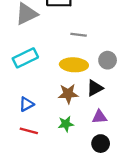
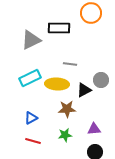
gray line: (79, 35) -> (70, 64), moved
yellow ellipse: (74, 65) -> (57, 84), moved
black triangle: (95, 88) -> (84, 90), moved

